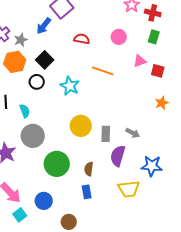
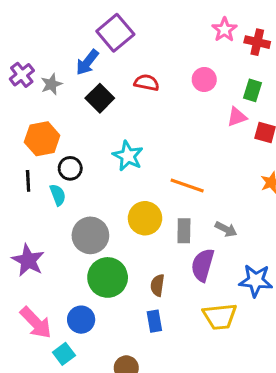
green rectangle: (154, 37) -> (253, 90), moved
black square: (45, 60) -> (100, 98), moved
orange hexagon: (15, 62) -> (42, 139), moved
orange line: (103, 71) -> (187, 186), moved
black circle: (37, 82) -> (70, 168), moved
gray circle: (33, 136) -> (90, 235), moved
blue circle: (44, 201) -> (81, 320), moved
cyan square: (20, 215) -> (64, 354), moved

